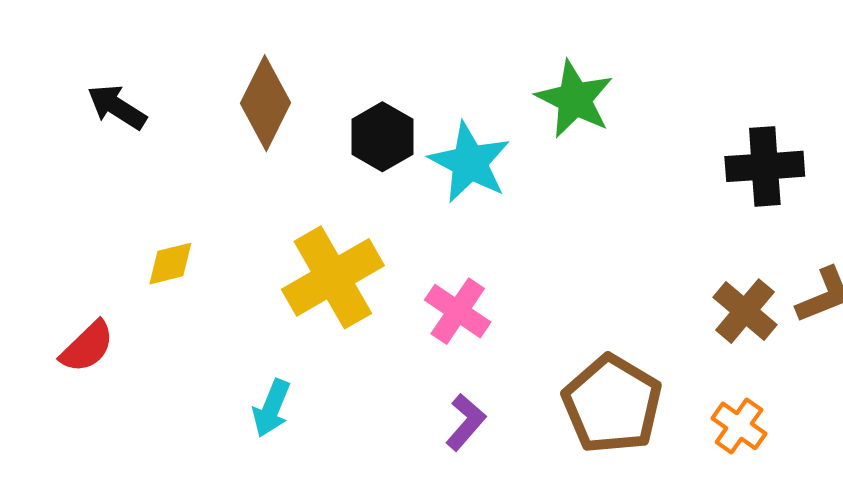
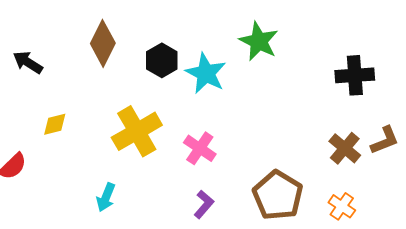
black arrow: (117, 107) -> (28, 62), moved

